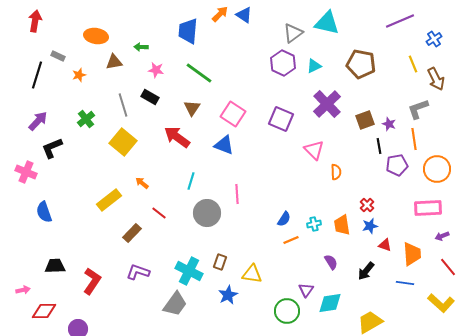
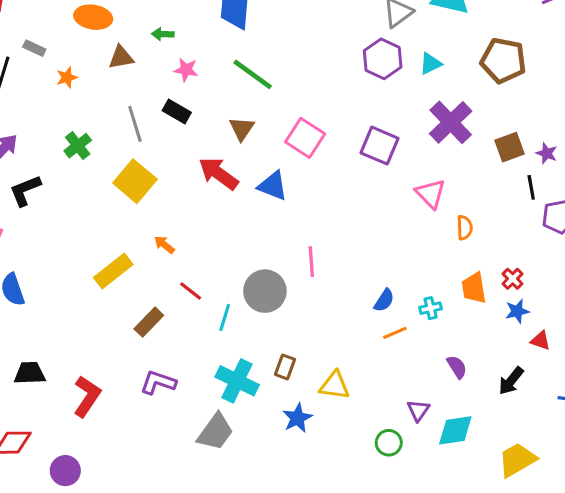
blue triangle: (224, 145) -> (273, 186), moved
cyan line: (191, 181) -> (225, 317), moved
orange trapezoid: (342, 225) -> (474, 288), moved
green circle: (287, 311) -> (389, 443), size x0.7

